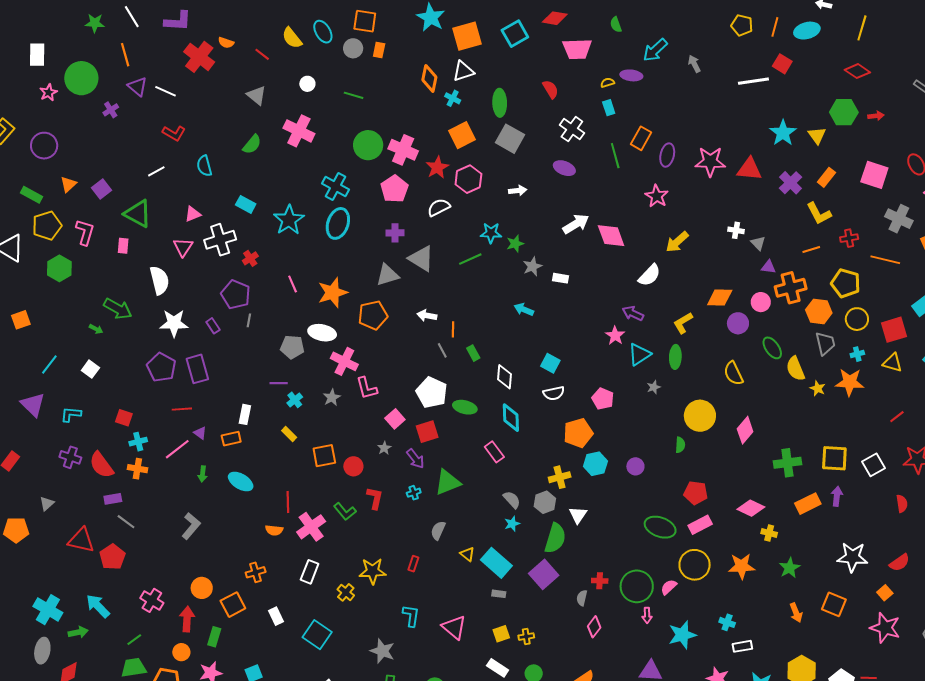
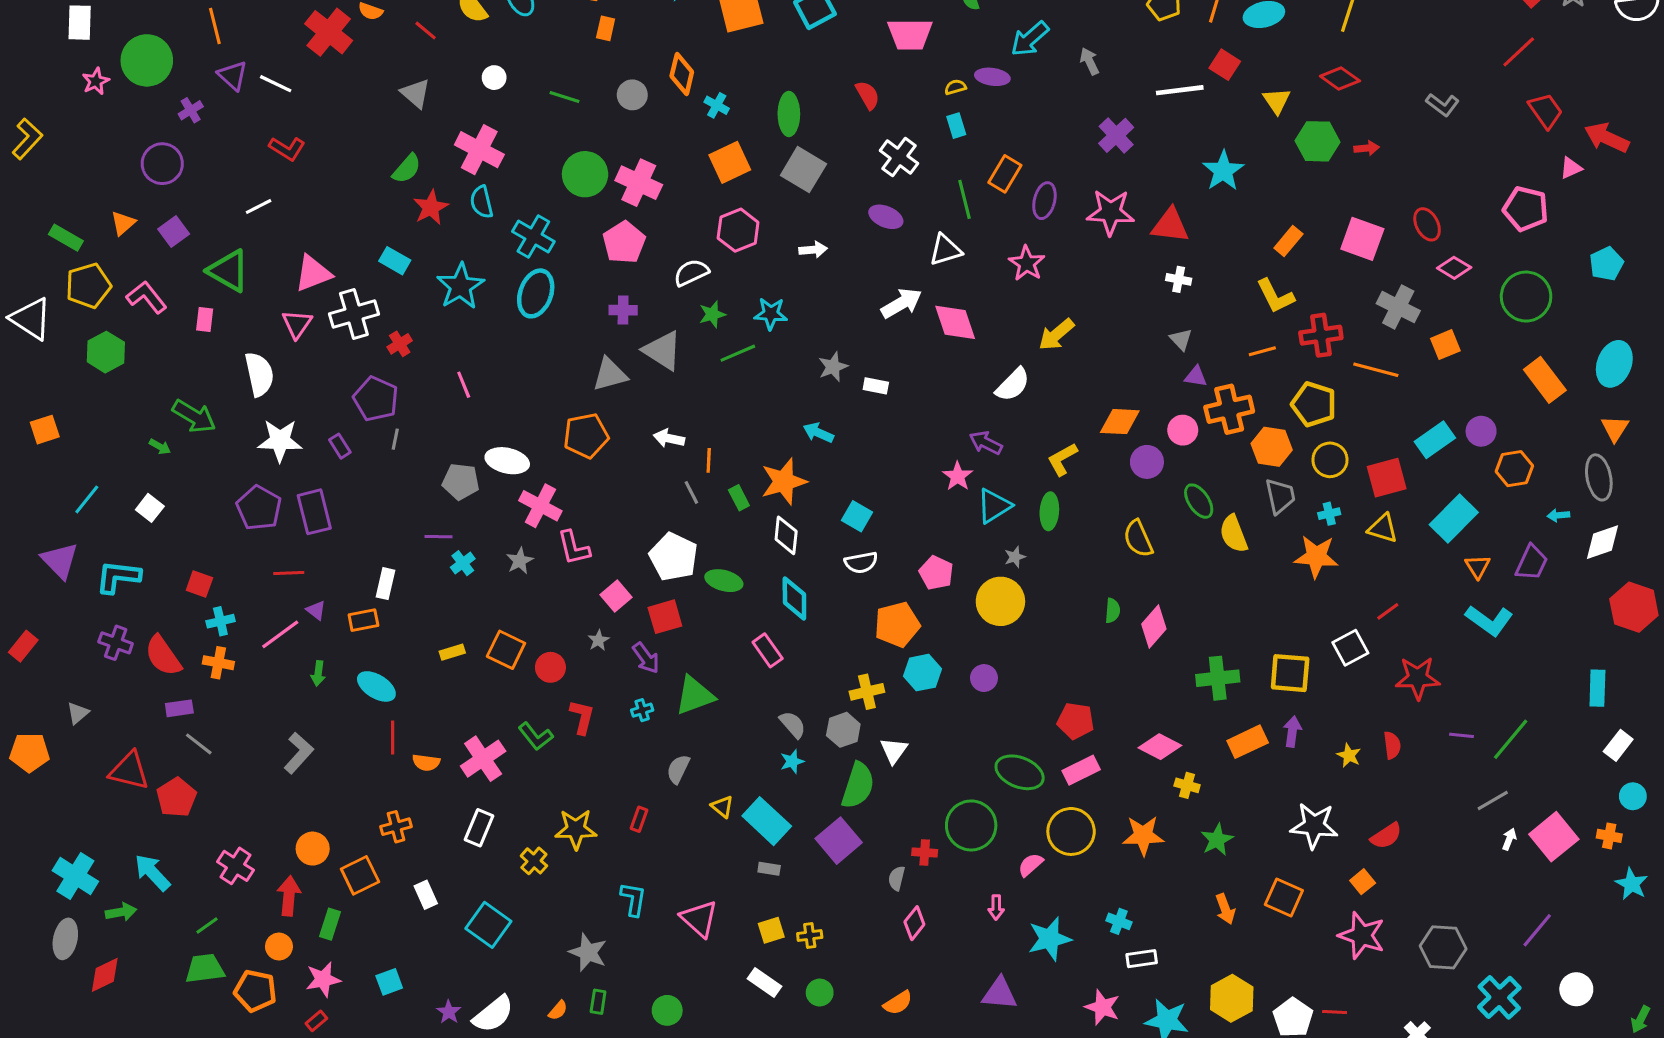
gray circle: (353, 48) -> (632, 95), moved
white triangle: (463, 71) -> (945, 250), moved
yellow triangle: (817, 135) -> (1277, 101), moved
purple circle: (44, 146) -> (162, 164), moved
cyan semicircle: (204, 166) -> (482, 202), moved
red star: (437, 167) -> (431, 207), moved
purple cross: (791, 183) -> (1116, 135), moved
pink triangle: (193, 214) -> (313, 273), size x1.5
white cross: (736, 230) -> (1179, 279), moved
pink L-shape: (85, 232) -> (147, 297), turned -56
red cross: (849, 238) -> (1321, 335), size x1.5
green star: (515, 244) -> (712, 314), moved
orange star: (333, 293) -> (784, 481), moved
yellow star: (818, 388) -> (1349, 755), moved
cyan L-shape: (71, 414) -> (118, 577), size x1.4
yellow circle: (700, 416) -> (1000, 601), moved
yellow rectangle: (289, 434) -> (452, 652), moved, turned -63
green semicircle: (680, 445) -> (1113, 611), moved
orange square: (324, 456) -> (506, 650), turned 35
white square: (873, 465) -> (1350, 648), moved
red line: (288, 502) -> (393, 737), moved
green circle: (637, 586) -> (971, 825), moved

